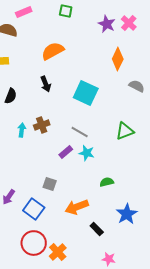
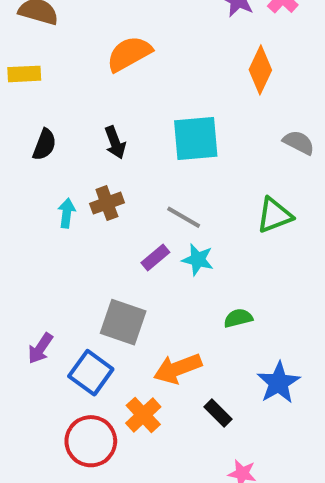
black arrow: (46, 84) -> (115, 143), moved
gray semicircle: (137, 86) -> (299, 143), moved
cyan square: (86, 93) -> (196, 138), turned -30
gray square: (50, 184) -> (123, 322), size x1.6
orange cross: (58, 252) -> (143, 415), moved

